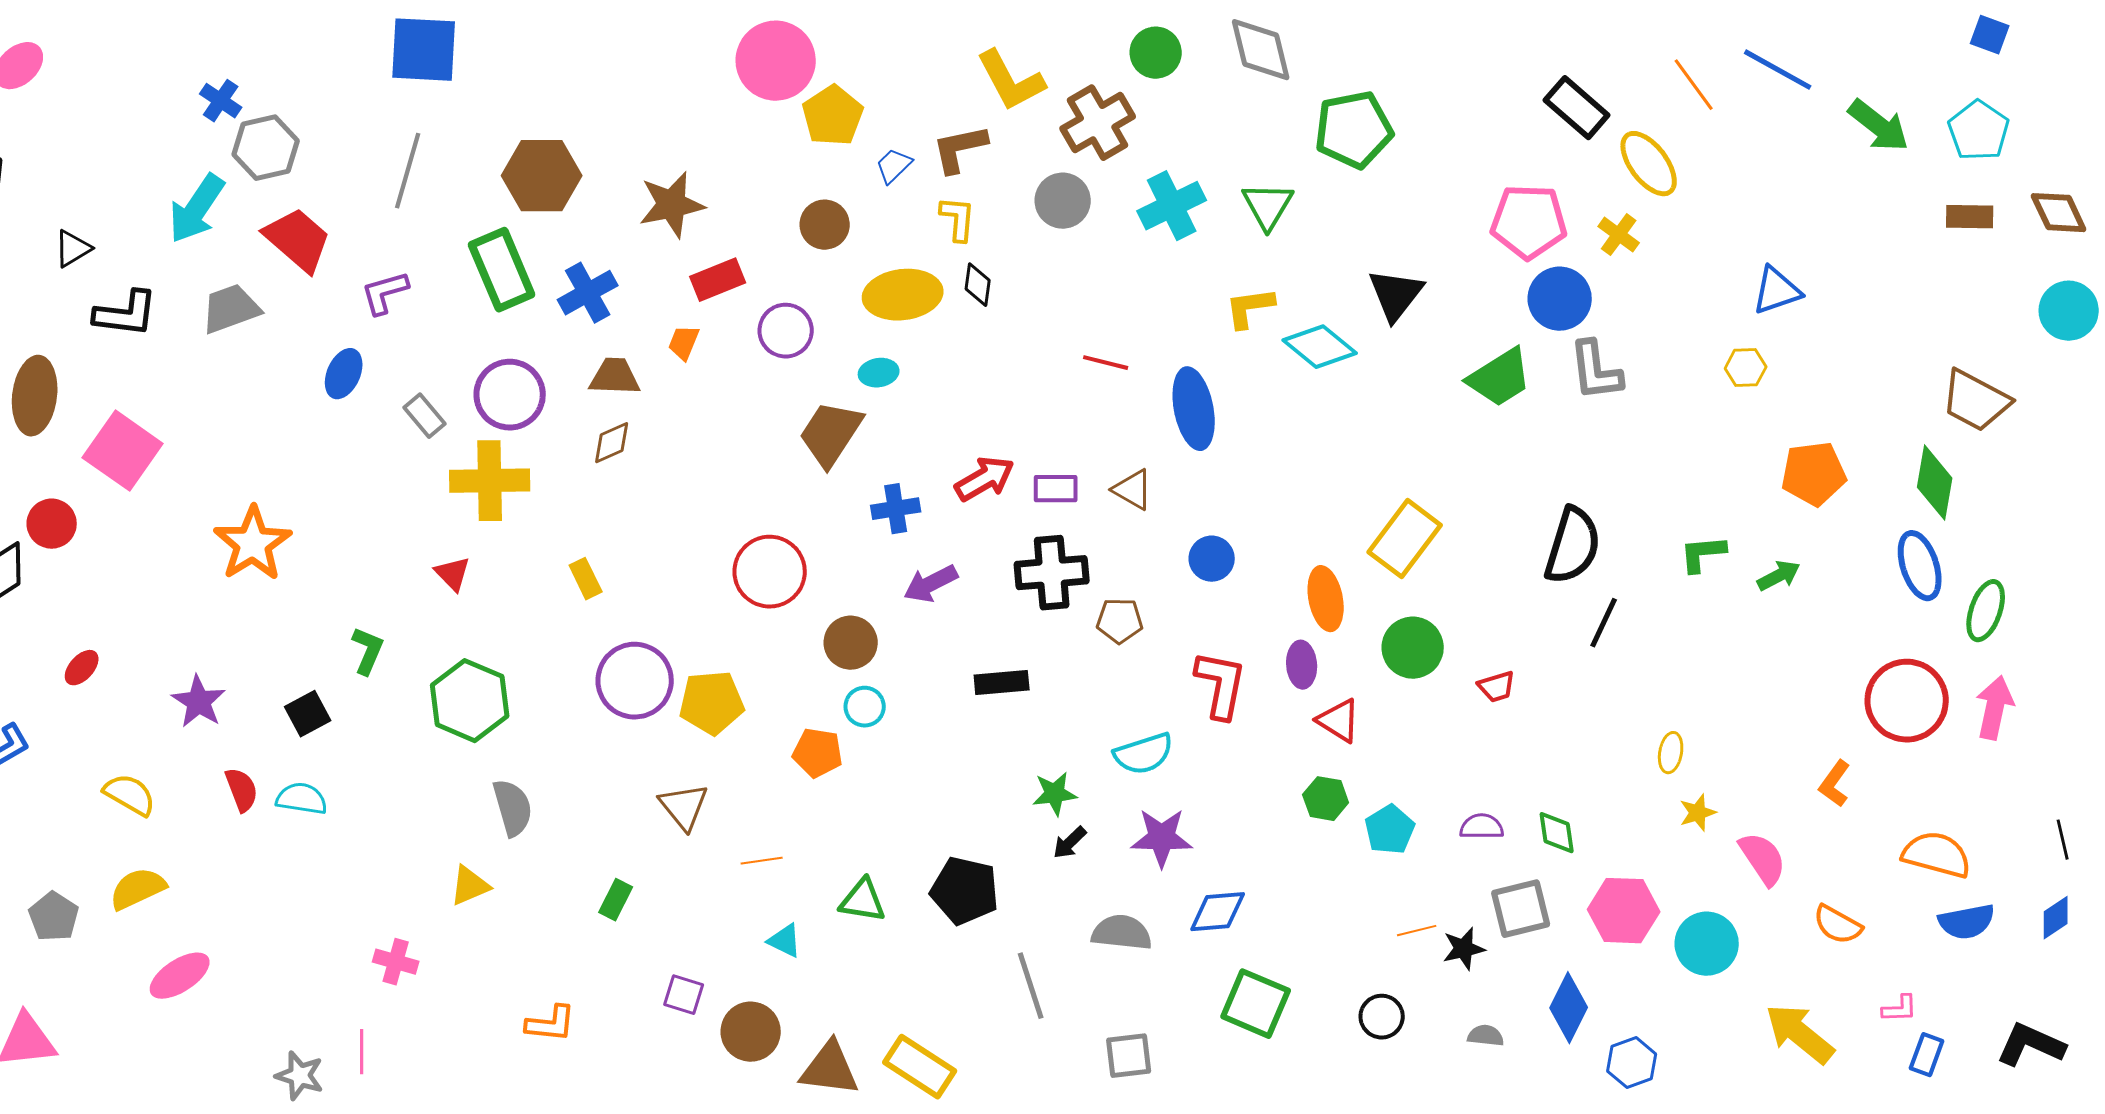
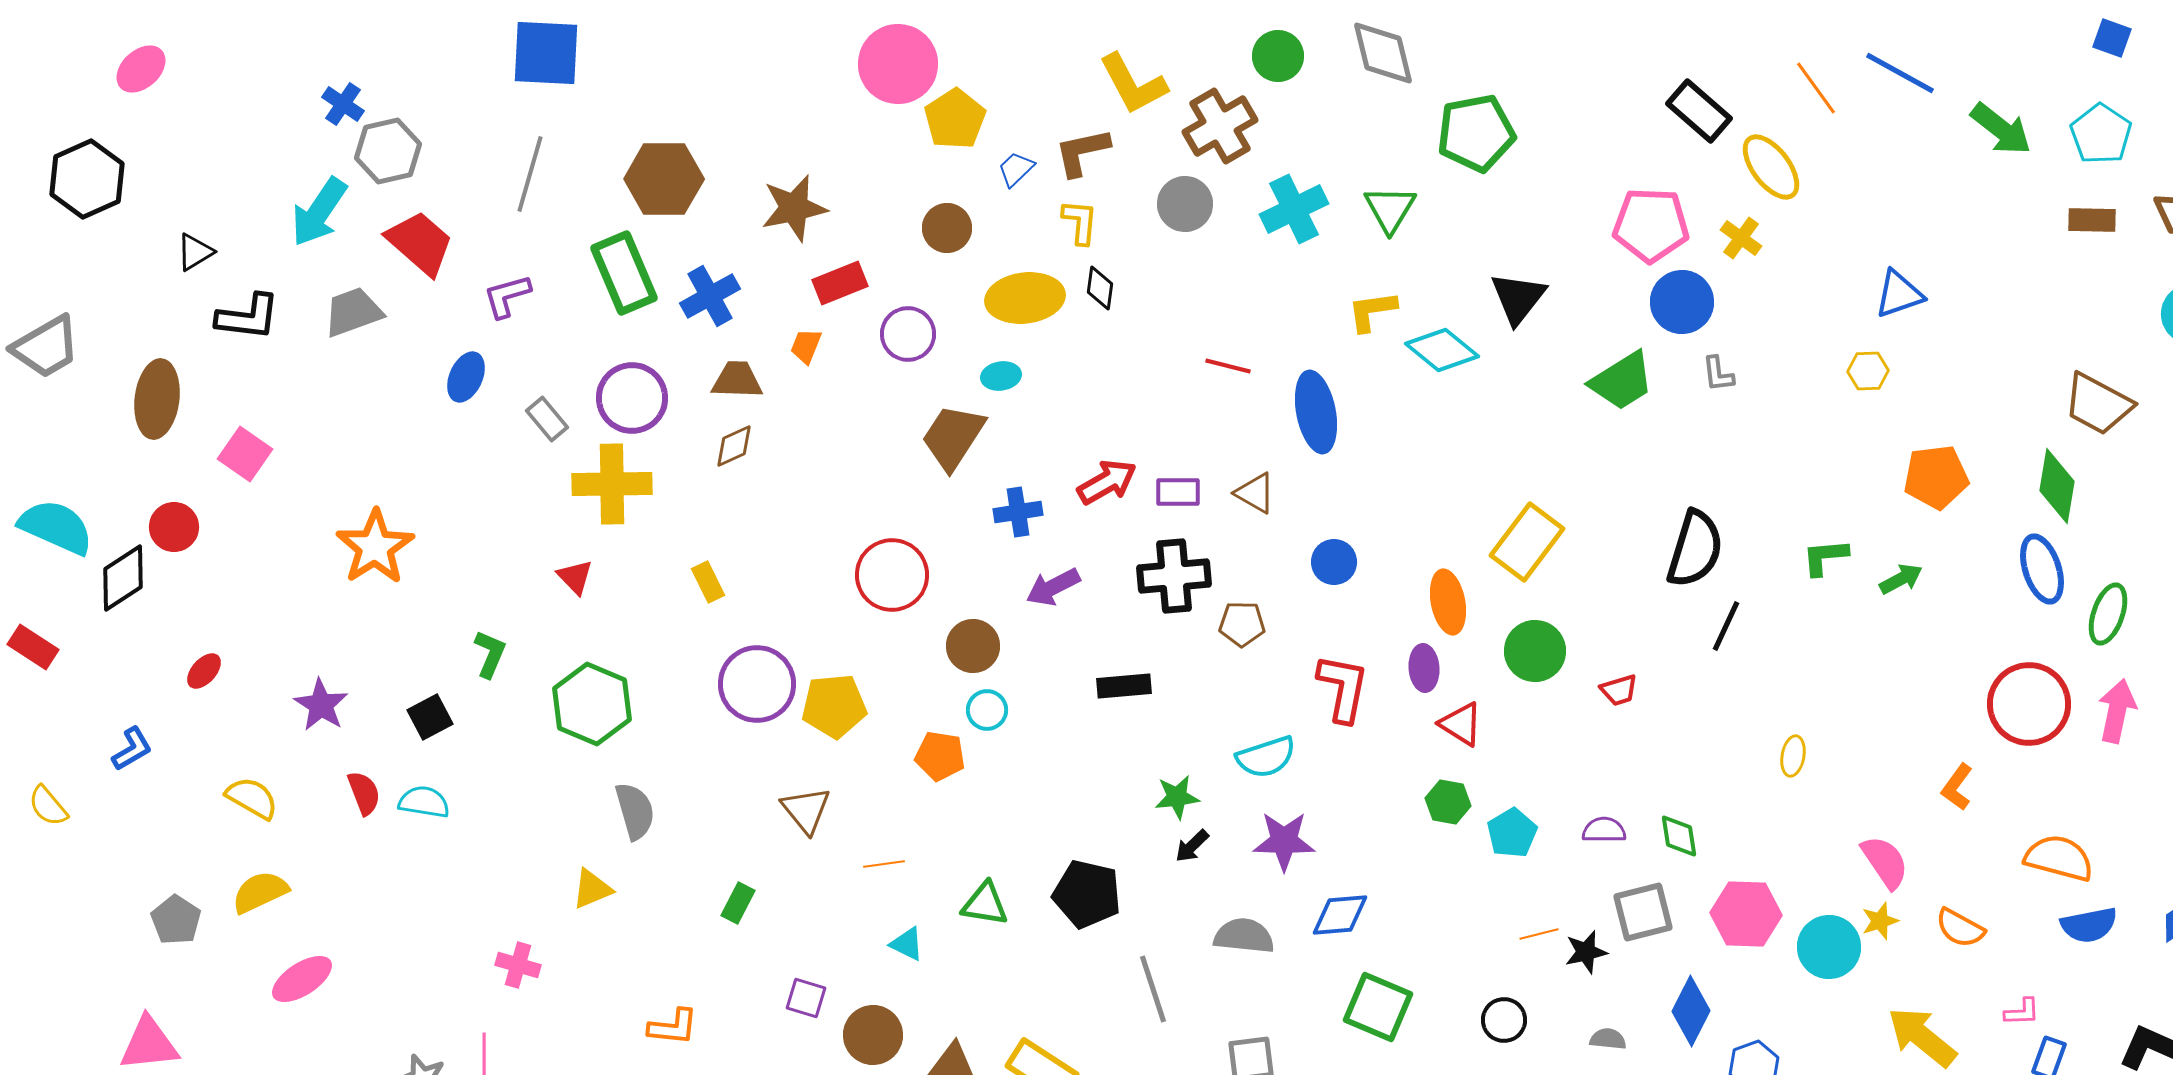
gray L-shape: (1596, 371) -> (1718, 374), size x0.6
pink square: (123, 451) -> (245, 454), size x0.7
yellow star: (1698, 813) -> (1880, 921), moved

